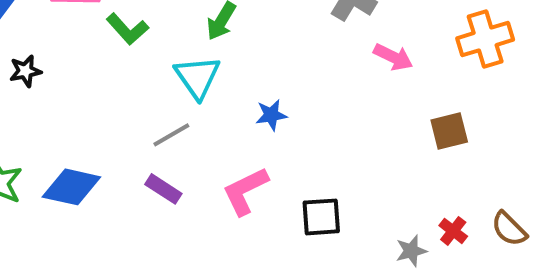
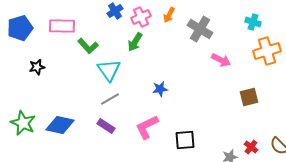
cyan triangle: (197, 77) -> (109, 70), moved

